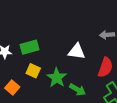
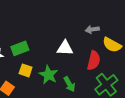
green arrow: (78, 90) -> (69, 84), turned 35

